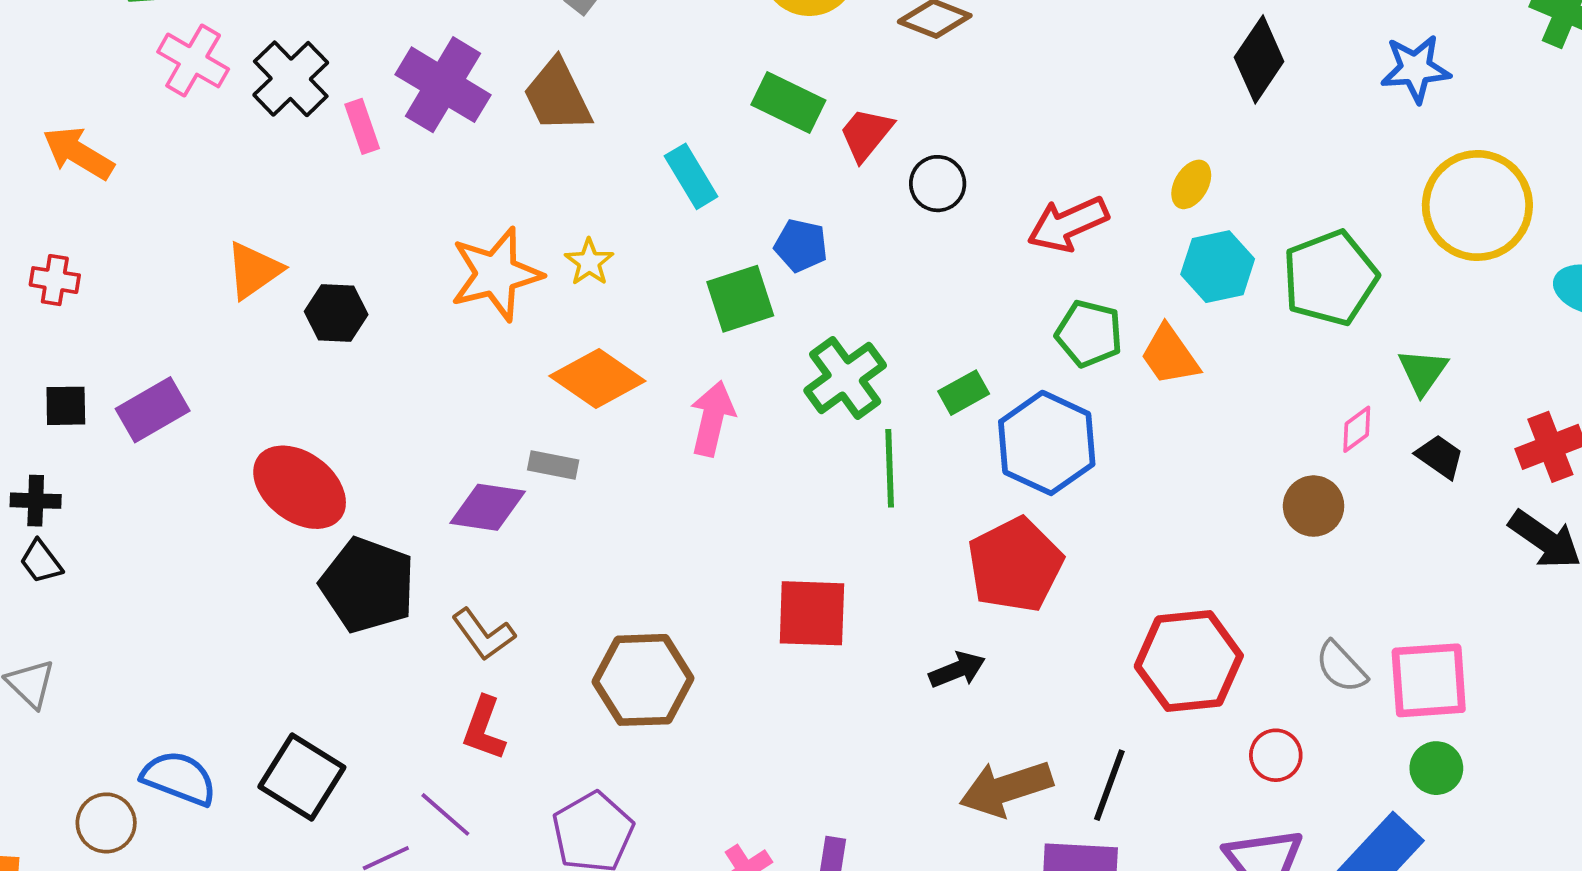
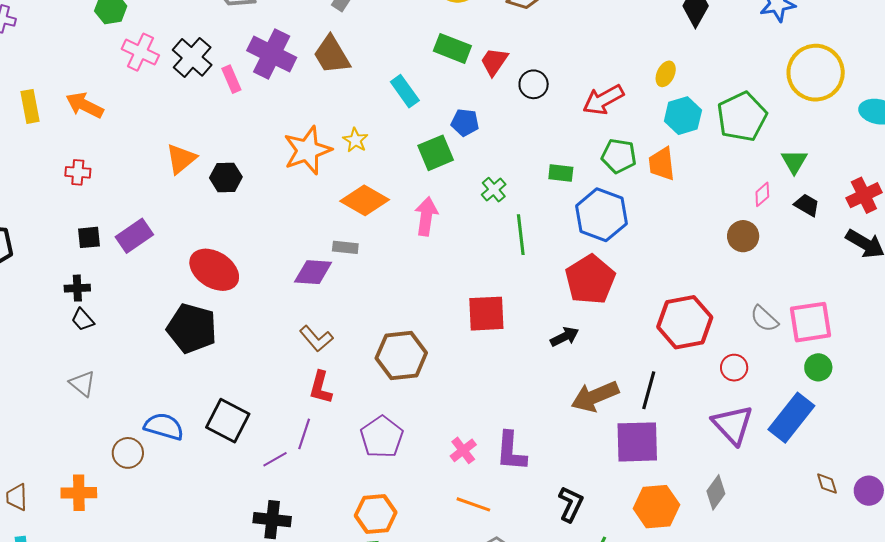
orange trapezoid: (1170, 355) -> (662, 164), turned 33
green cross: (845, 378) -> (494, 190), size x0.6
green rectangle: (964, 393) -> (561, 173), moved, turned 40
black pentagon: (368, 585) -> (192, 328), moved
purple line: (445, 814) -> (304, 434), turned 72

